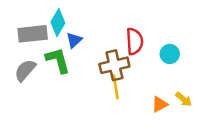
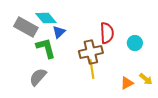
cyan diamond: (58, 23) -> (46, 18), turned -70
gray rectangle: (33, 34) -> (26, 27), turned 35
gray semicircle: (25, 70) -> (38, 77), moved

